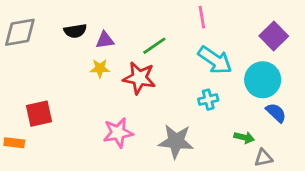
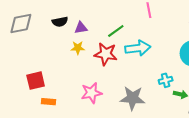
cyan arrow: (215, 60) -> (138, 48), moved, turned -40
cyan cross: (208, 100) -> (166, 80), moved
orange rectangle: (14, 143) -> (48, 102), moved

